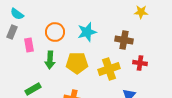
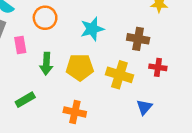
orange circle: (55, 32) -> (45, 18), moved
yellow cross: (109, 69) -> (119, 75), turned 35

